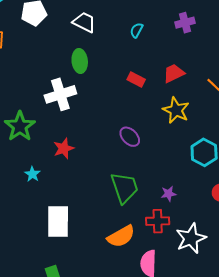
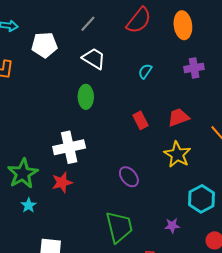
red rectangle: (136, 80) -> (140, 120), turned 30
white cross: (60, 94) -> (69, 147), moved
green star: (20, 126) -> (23, 173), moved
purple star: (169, 194) -> (172, 226), moved

